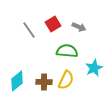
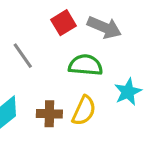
gray arrow: (79, 27) -> (104, 27), size x1.5
gray line: (29, 30) -> (23, 56), moved

